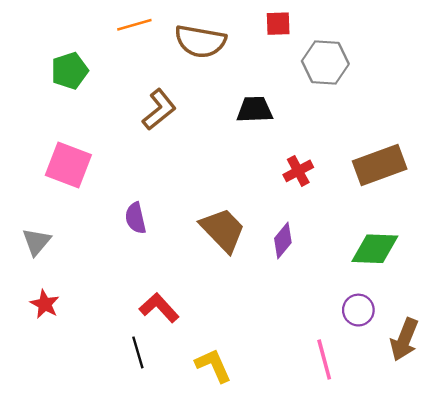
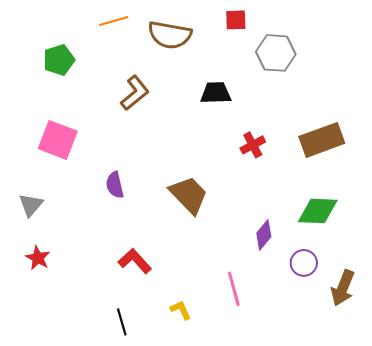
purple diamond: (283, 240) -> (264, 235), moved
black line: (138, 352) -> (122, 322), moved
pink line: (324, 360) -> (234, 289), moved
yellow L-shape: (213, 365) -> (181, 310), size x0.7

